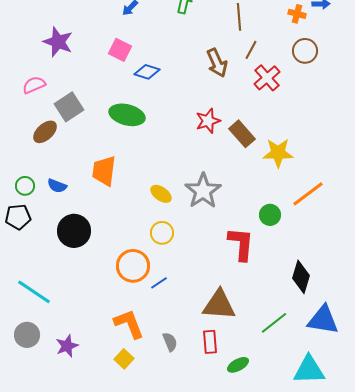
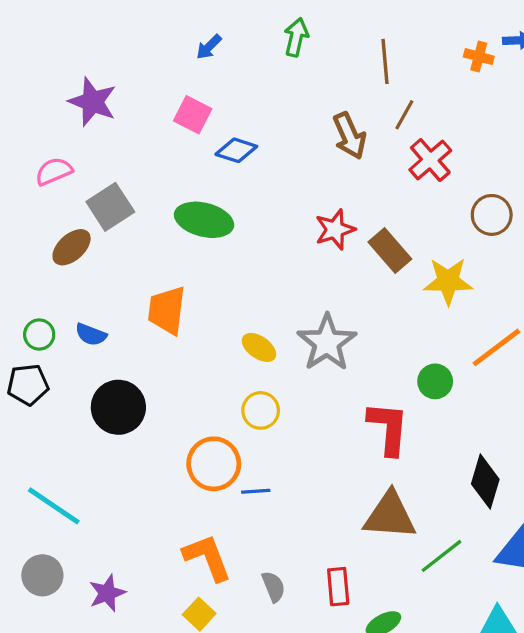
brown circle: (305, 51) -> (492, 215), moved
blue line: (159, 283) -> (256, 491), turned 30
brown triangle: (219, 305) -> (390, 516), moved

